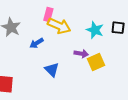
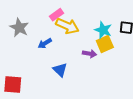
pink rectangle: (48, 15) -> (57, 15), turned 40
yellow square: (96, 62) -> (105, 44), moved

